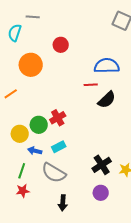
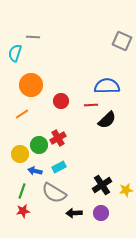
red circle: (61, 45) -> (61, 101), moved
orange line: (11, 94) -> (22, 114), moved
black arrow: (63, 203) -> (74, 213), moved, turned 84

